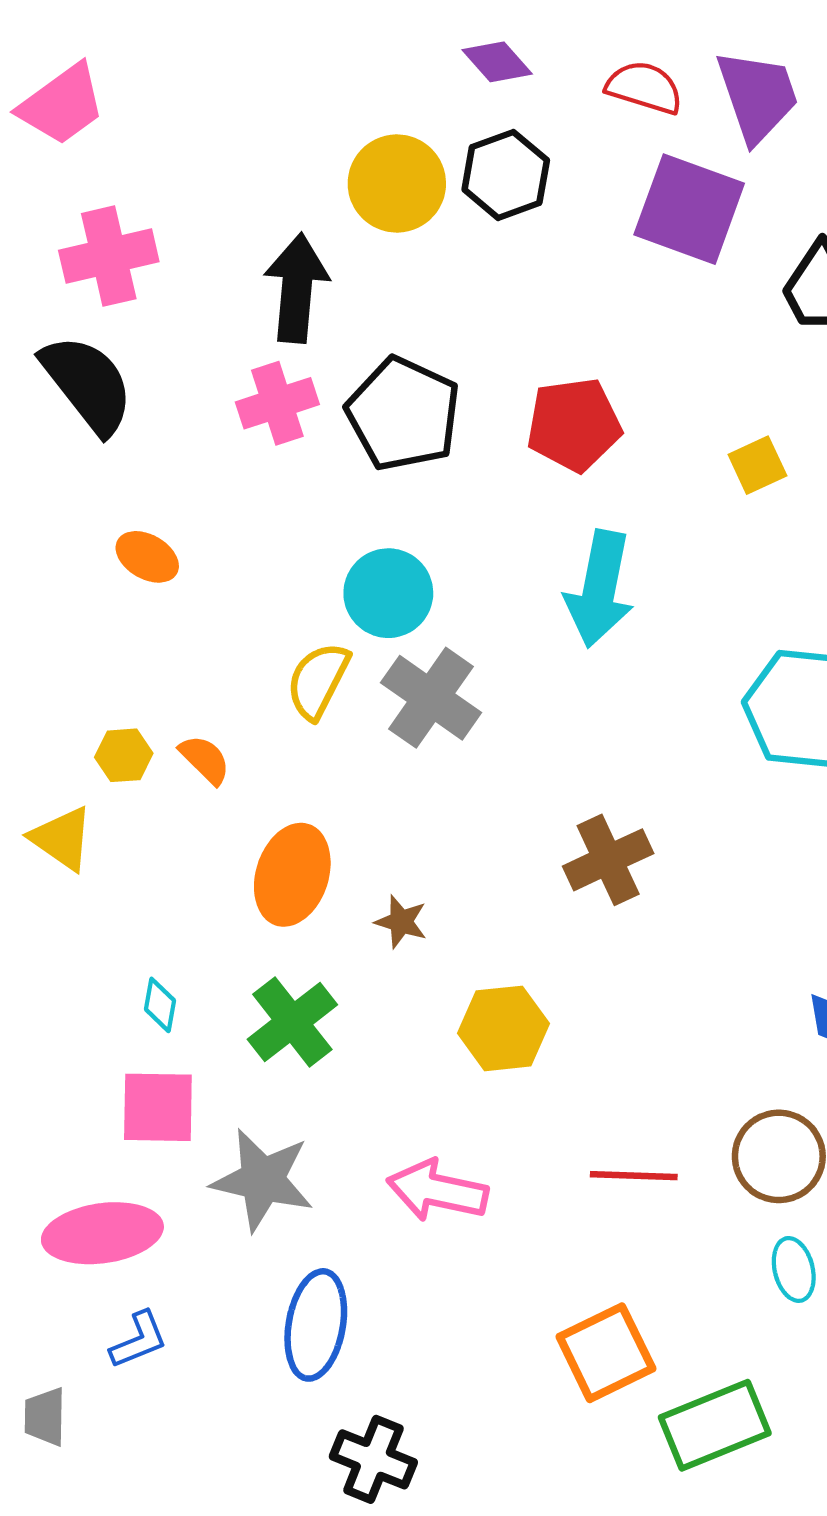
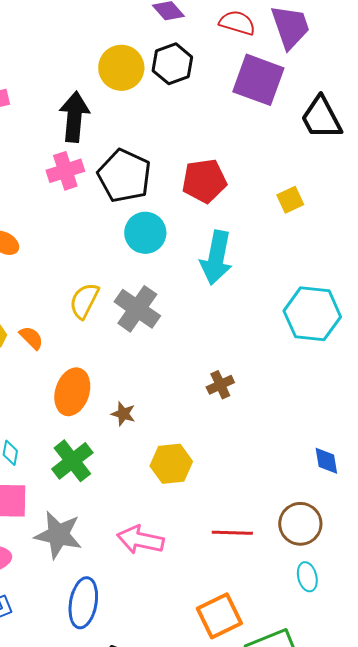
cyan circle: (388, 593) -> (145, 233), moved
brown cross: (608, 860) -> (220, 385), size x0.7

